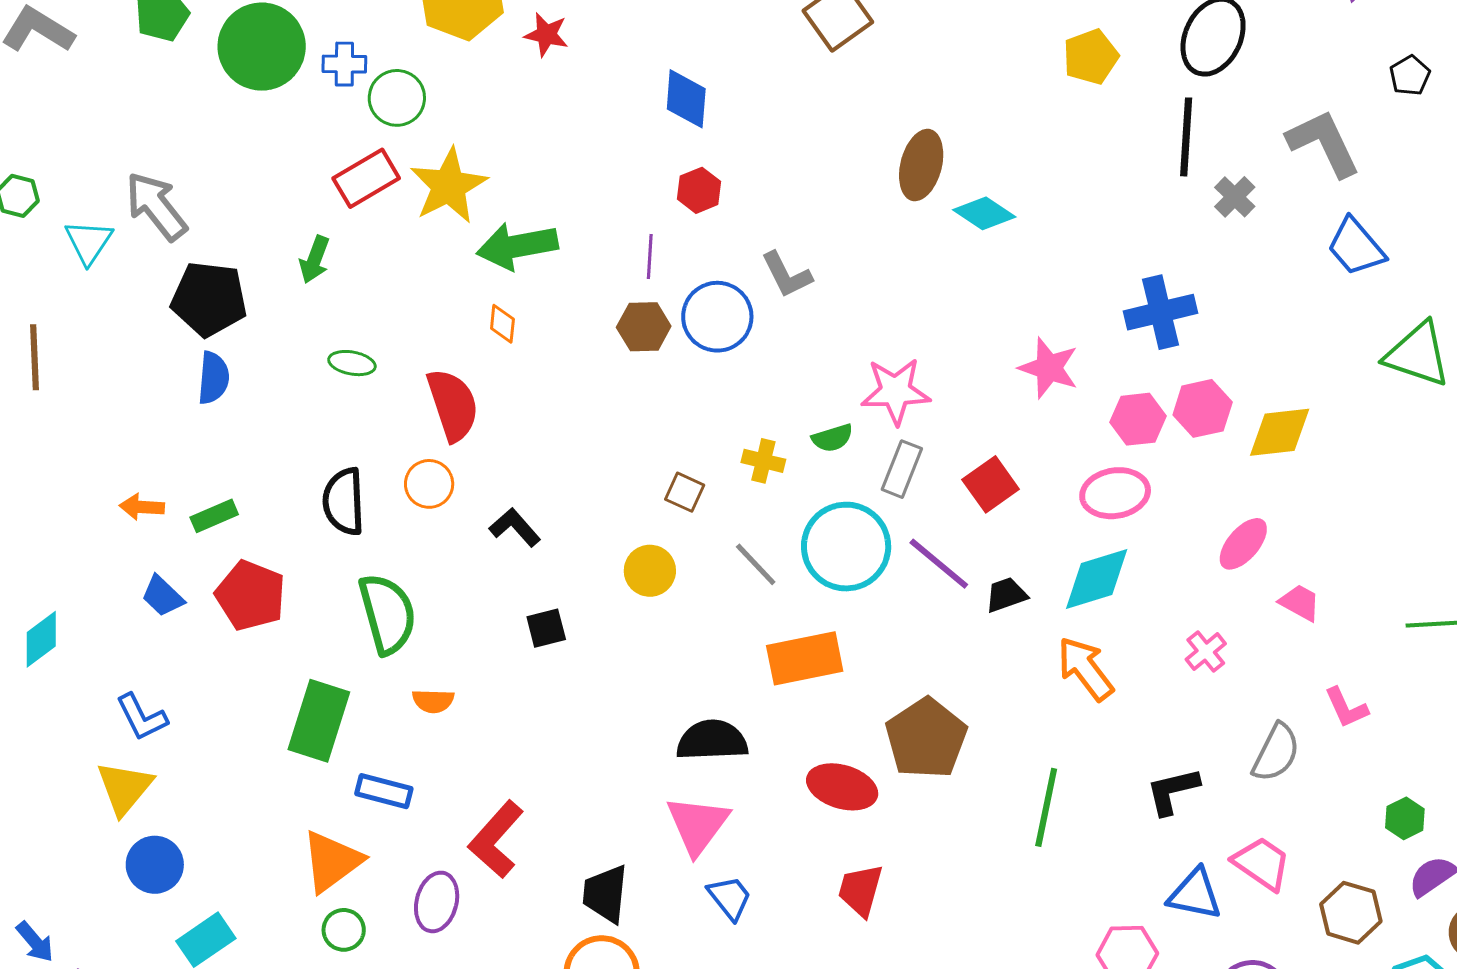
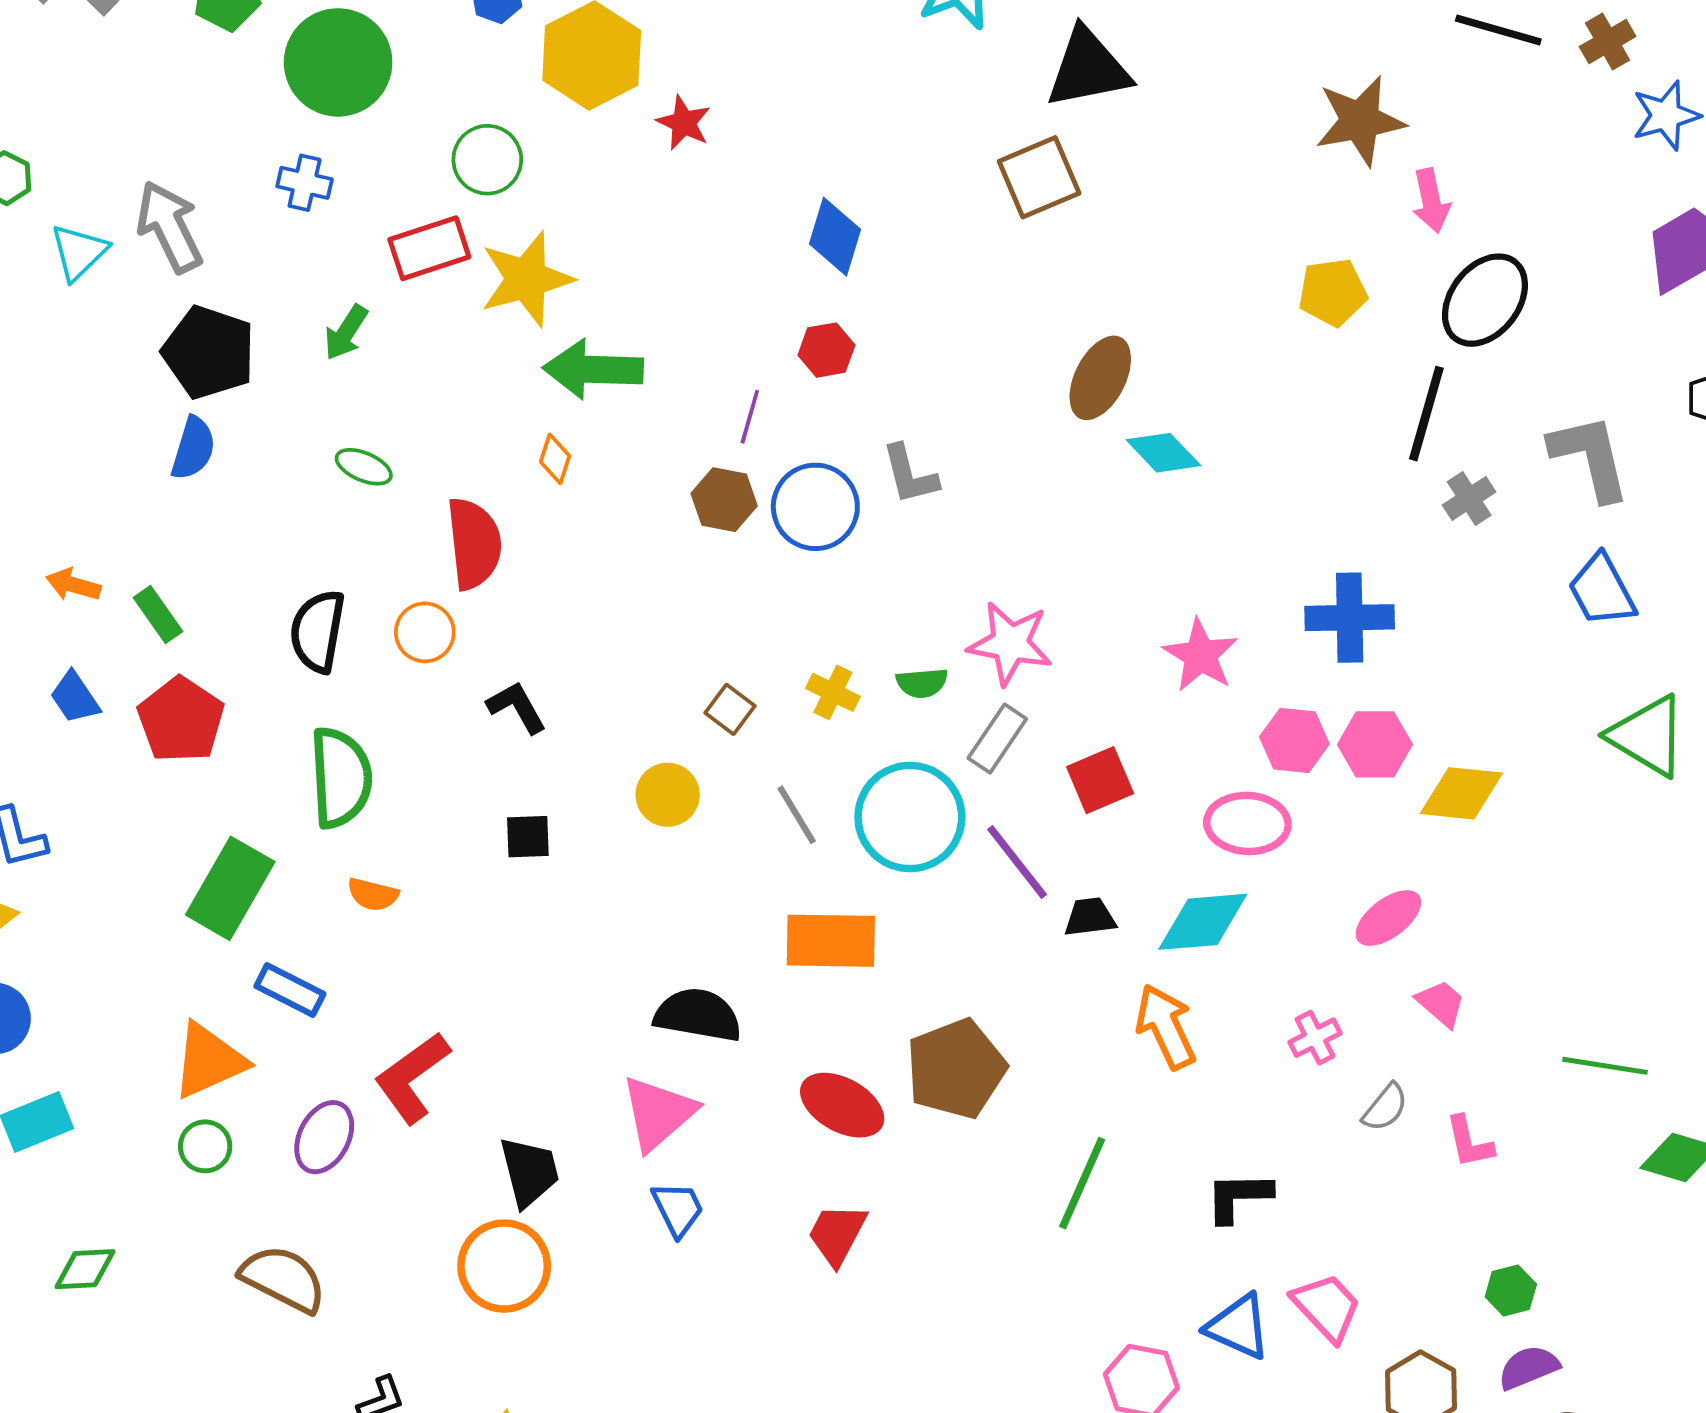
blue cross: (344, 64) -> (305, 183), moved
green rectangle: (214, 516) -> (158, 615), turned 66
gray semicircle: (1276, 753) -> (1385, 1107), moved, size x0.7
black trapezoid: (605, 894) -> (529, 1172), turned 148

